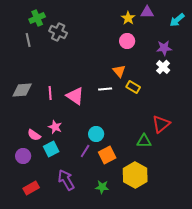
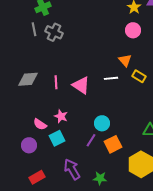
gray cross: (58, 32) -> (54, 32), moved
green star: (102, 187) -> (100, 178), moved

